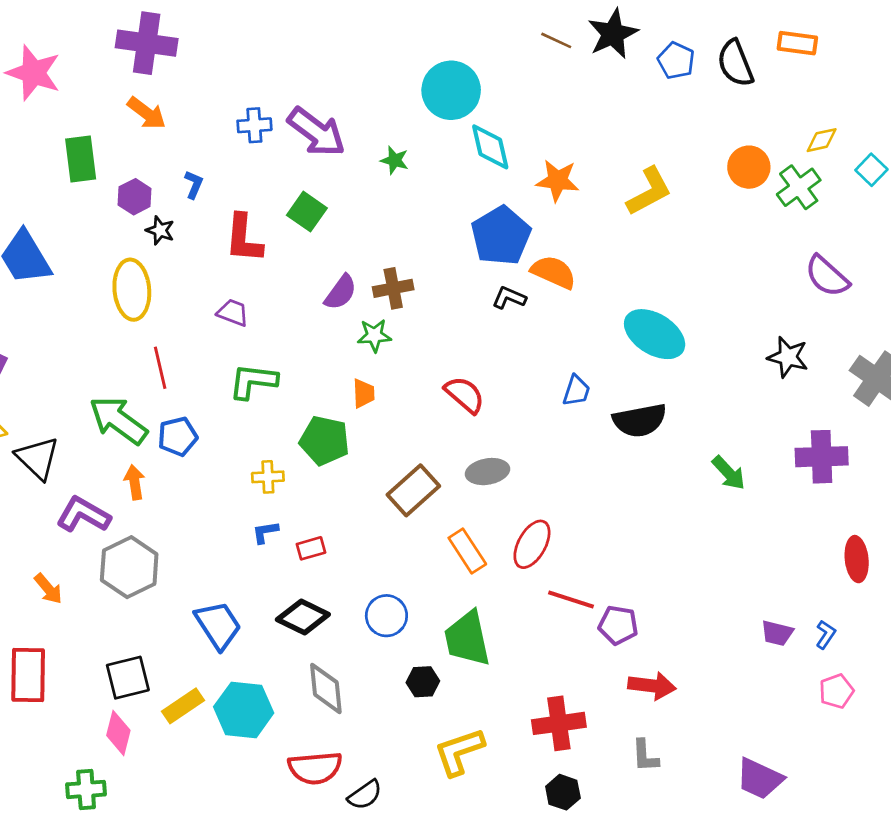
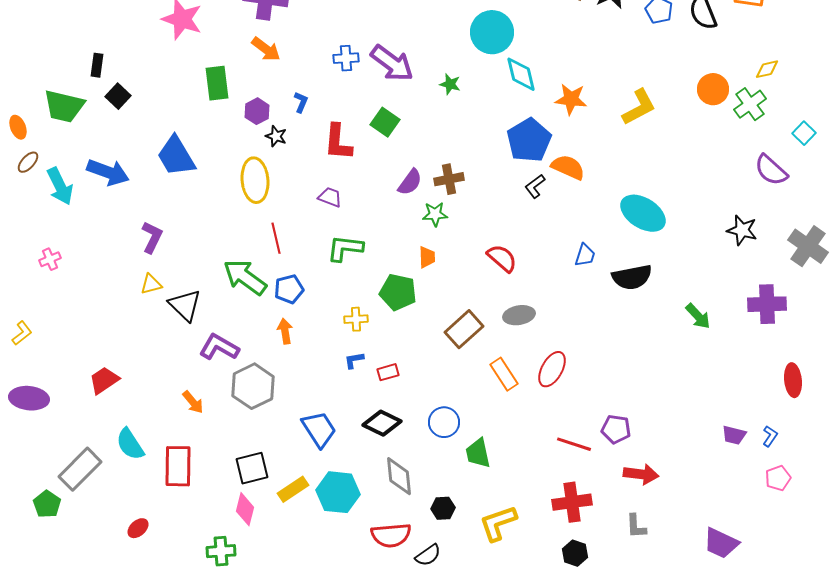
cyan square: (871, 170) -> (804, 133), moved
black L-shape: (509, 298) -> (535, 186), turned -60
orange arrow: (135, 482) -> (285, 331), moved
red line: (571, 600) -> (574, 444), moved
green trapezoid: (467, 639) -> (478, 453), moved, size x0.7
black hexagon: (423, 682) -> (443, 508), moved

